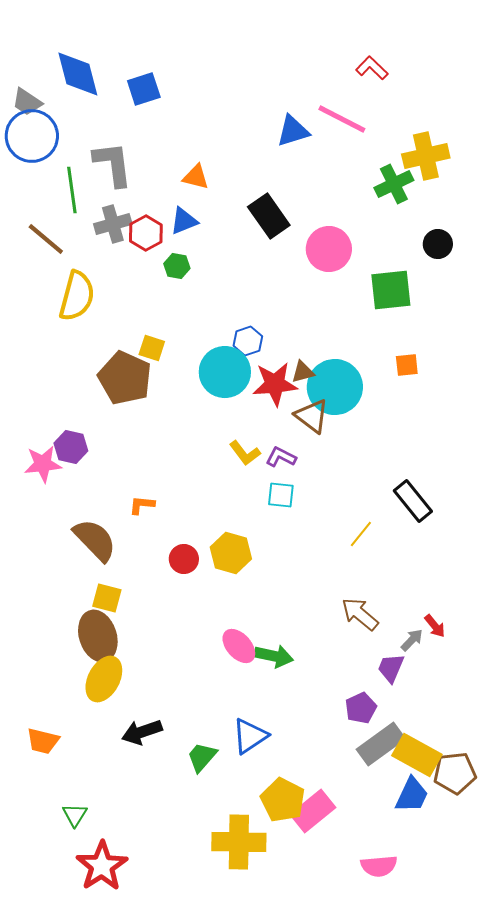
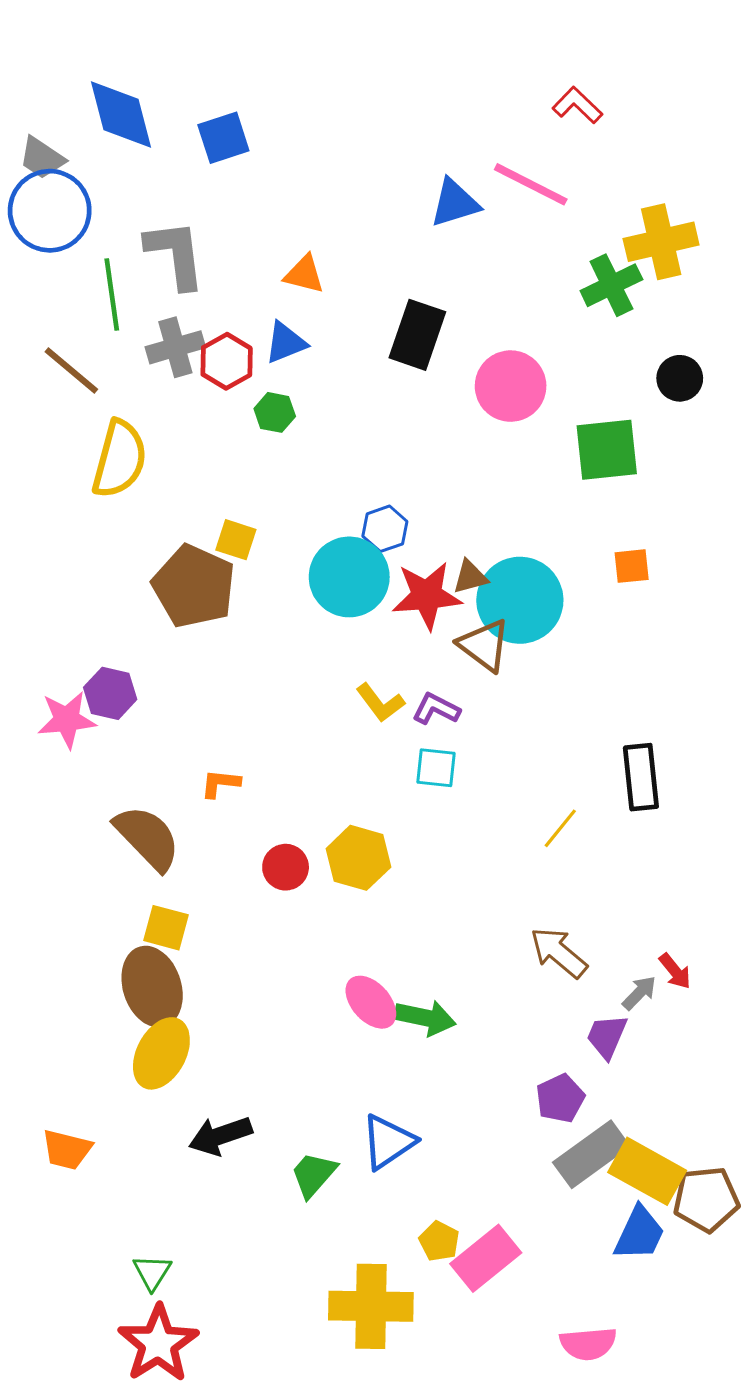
black rectangle: (269, 216) -> (417, 335), turned 54
black rectangle: (413, 501) -> (641, 777), turned 33
yellow pentagon: (283, 800) -> (439, 1241), size x0.6
green triangle: (75, 815) -> (152, 1272), moved

